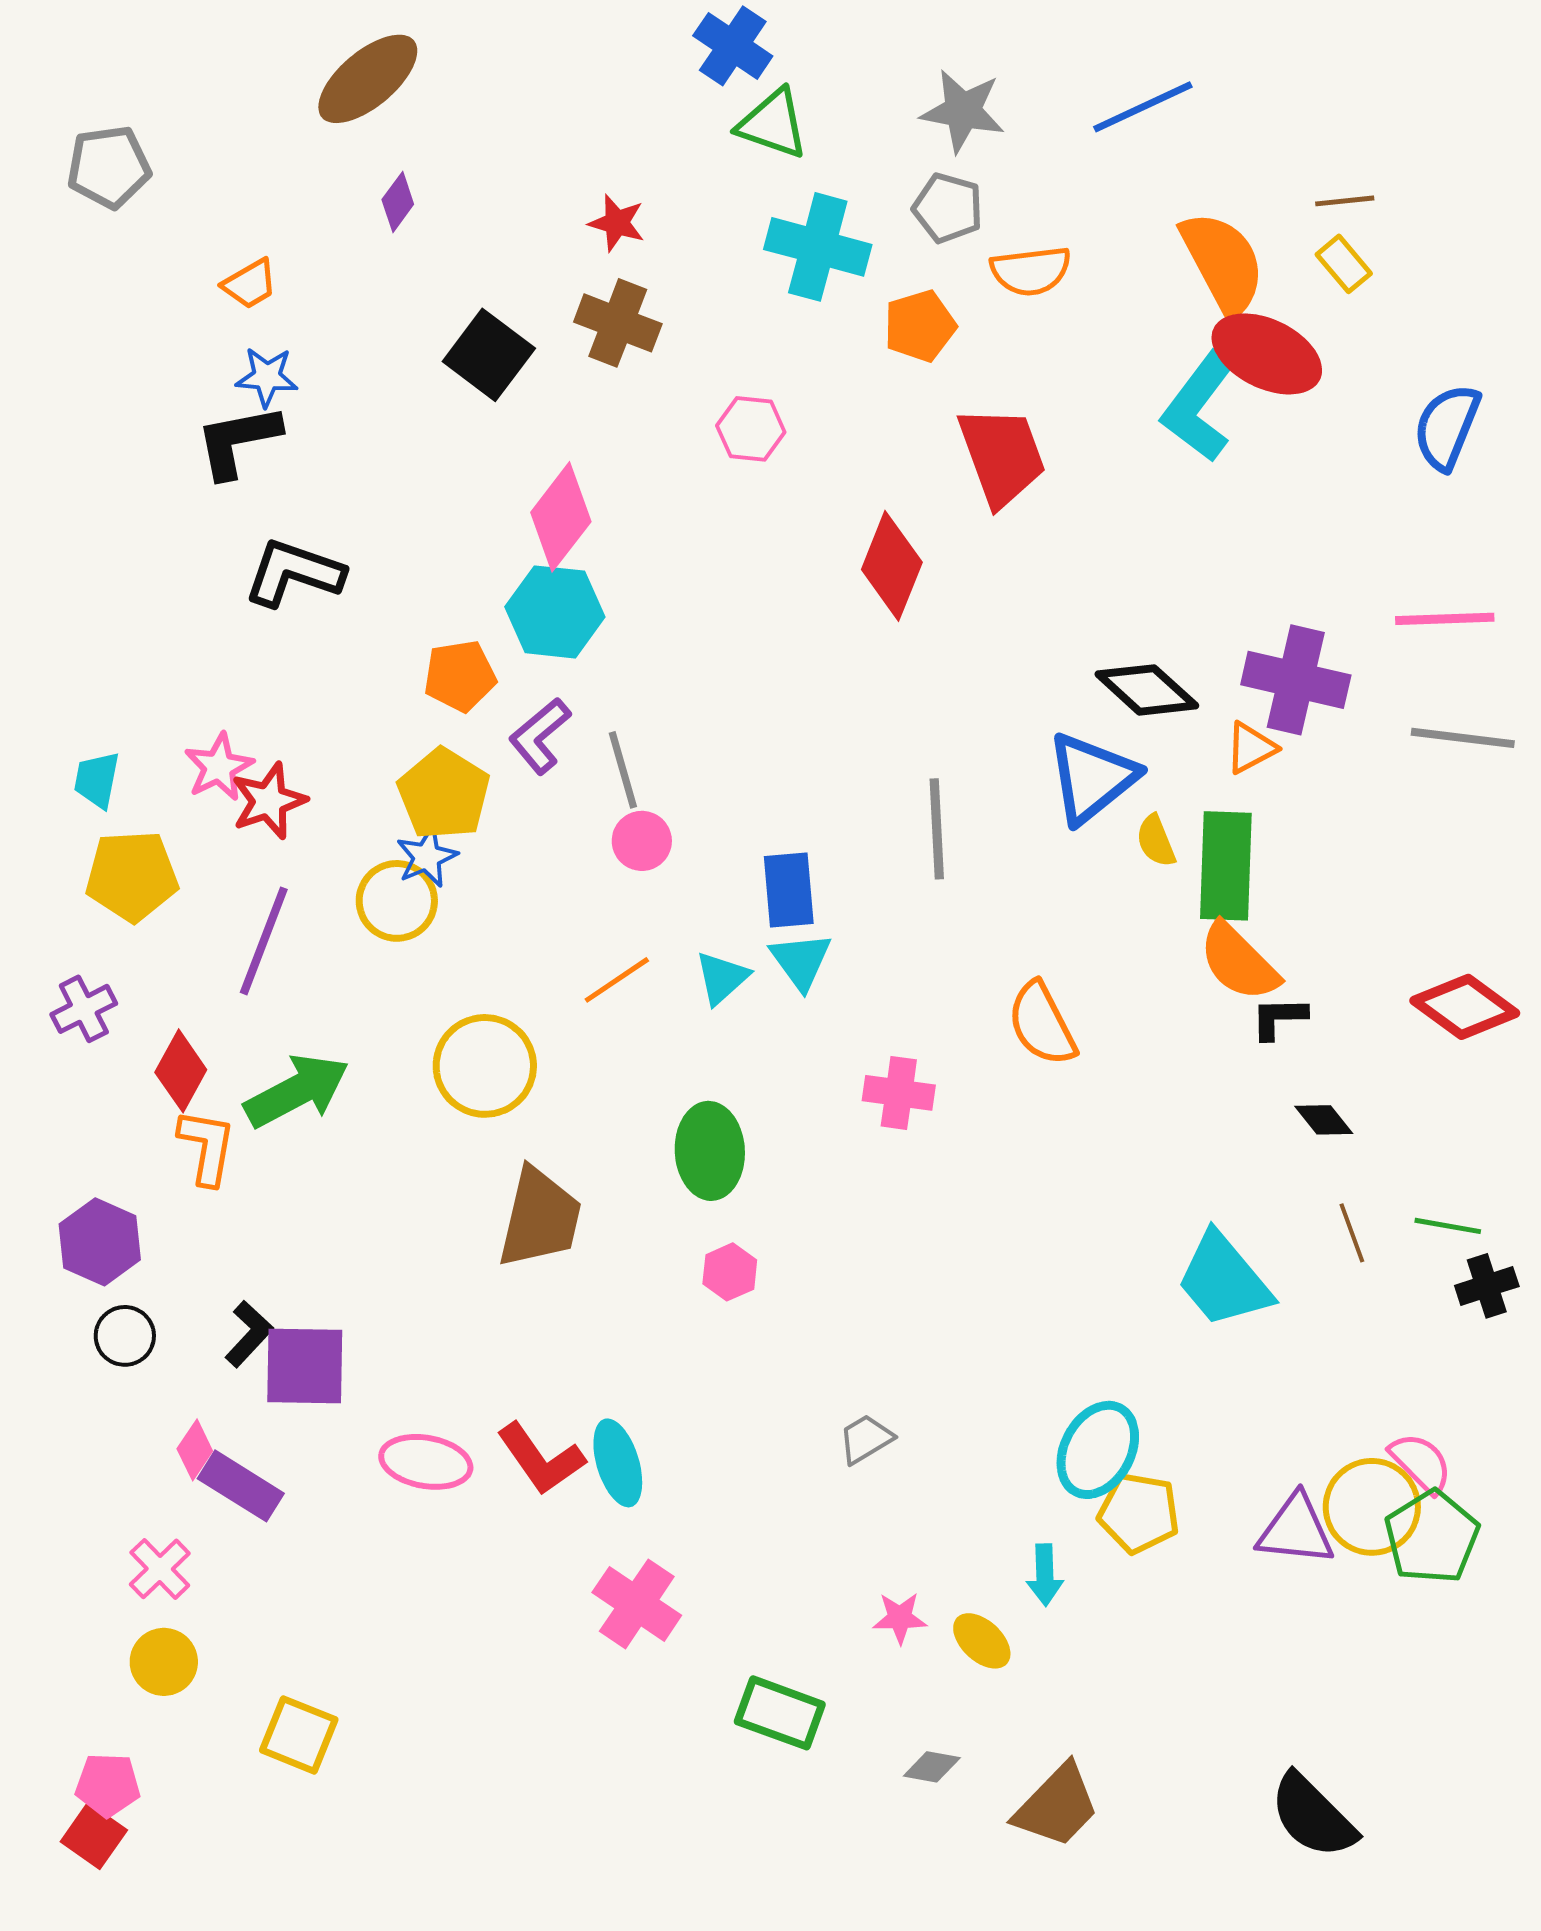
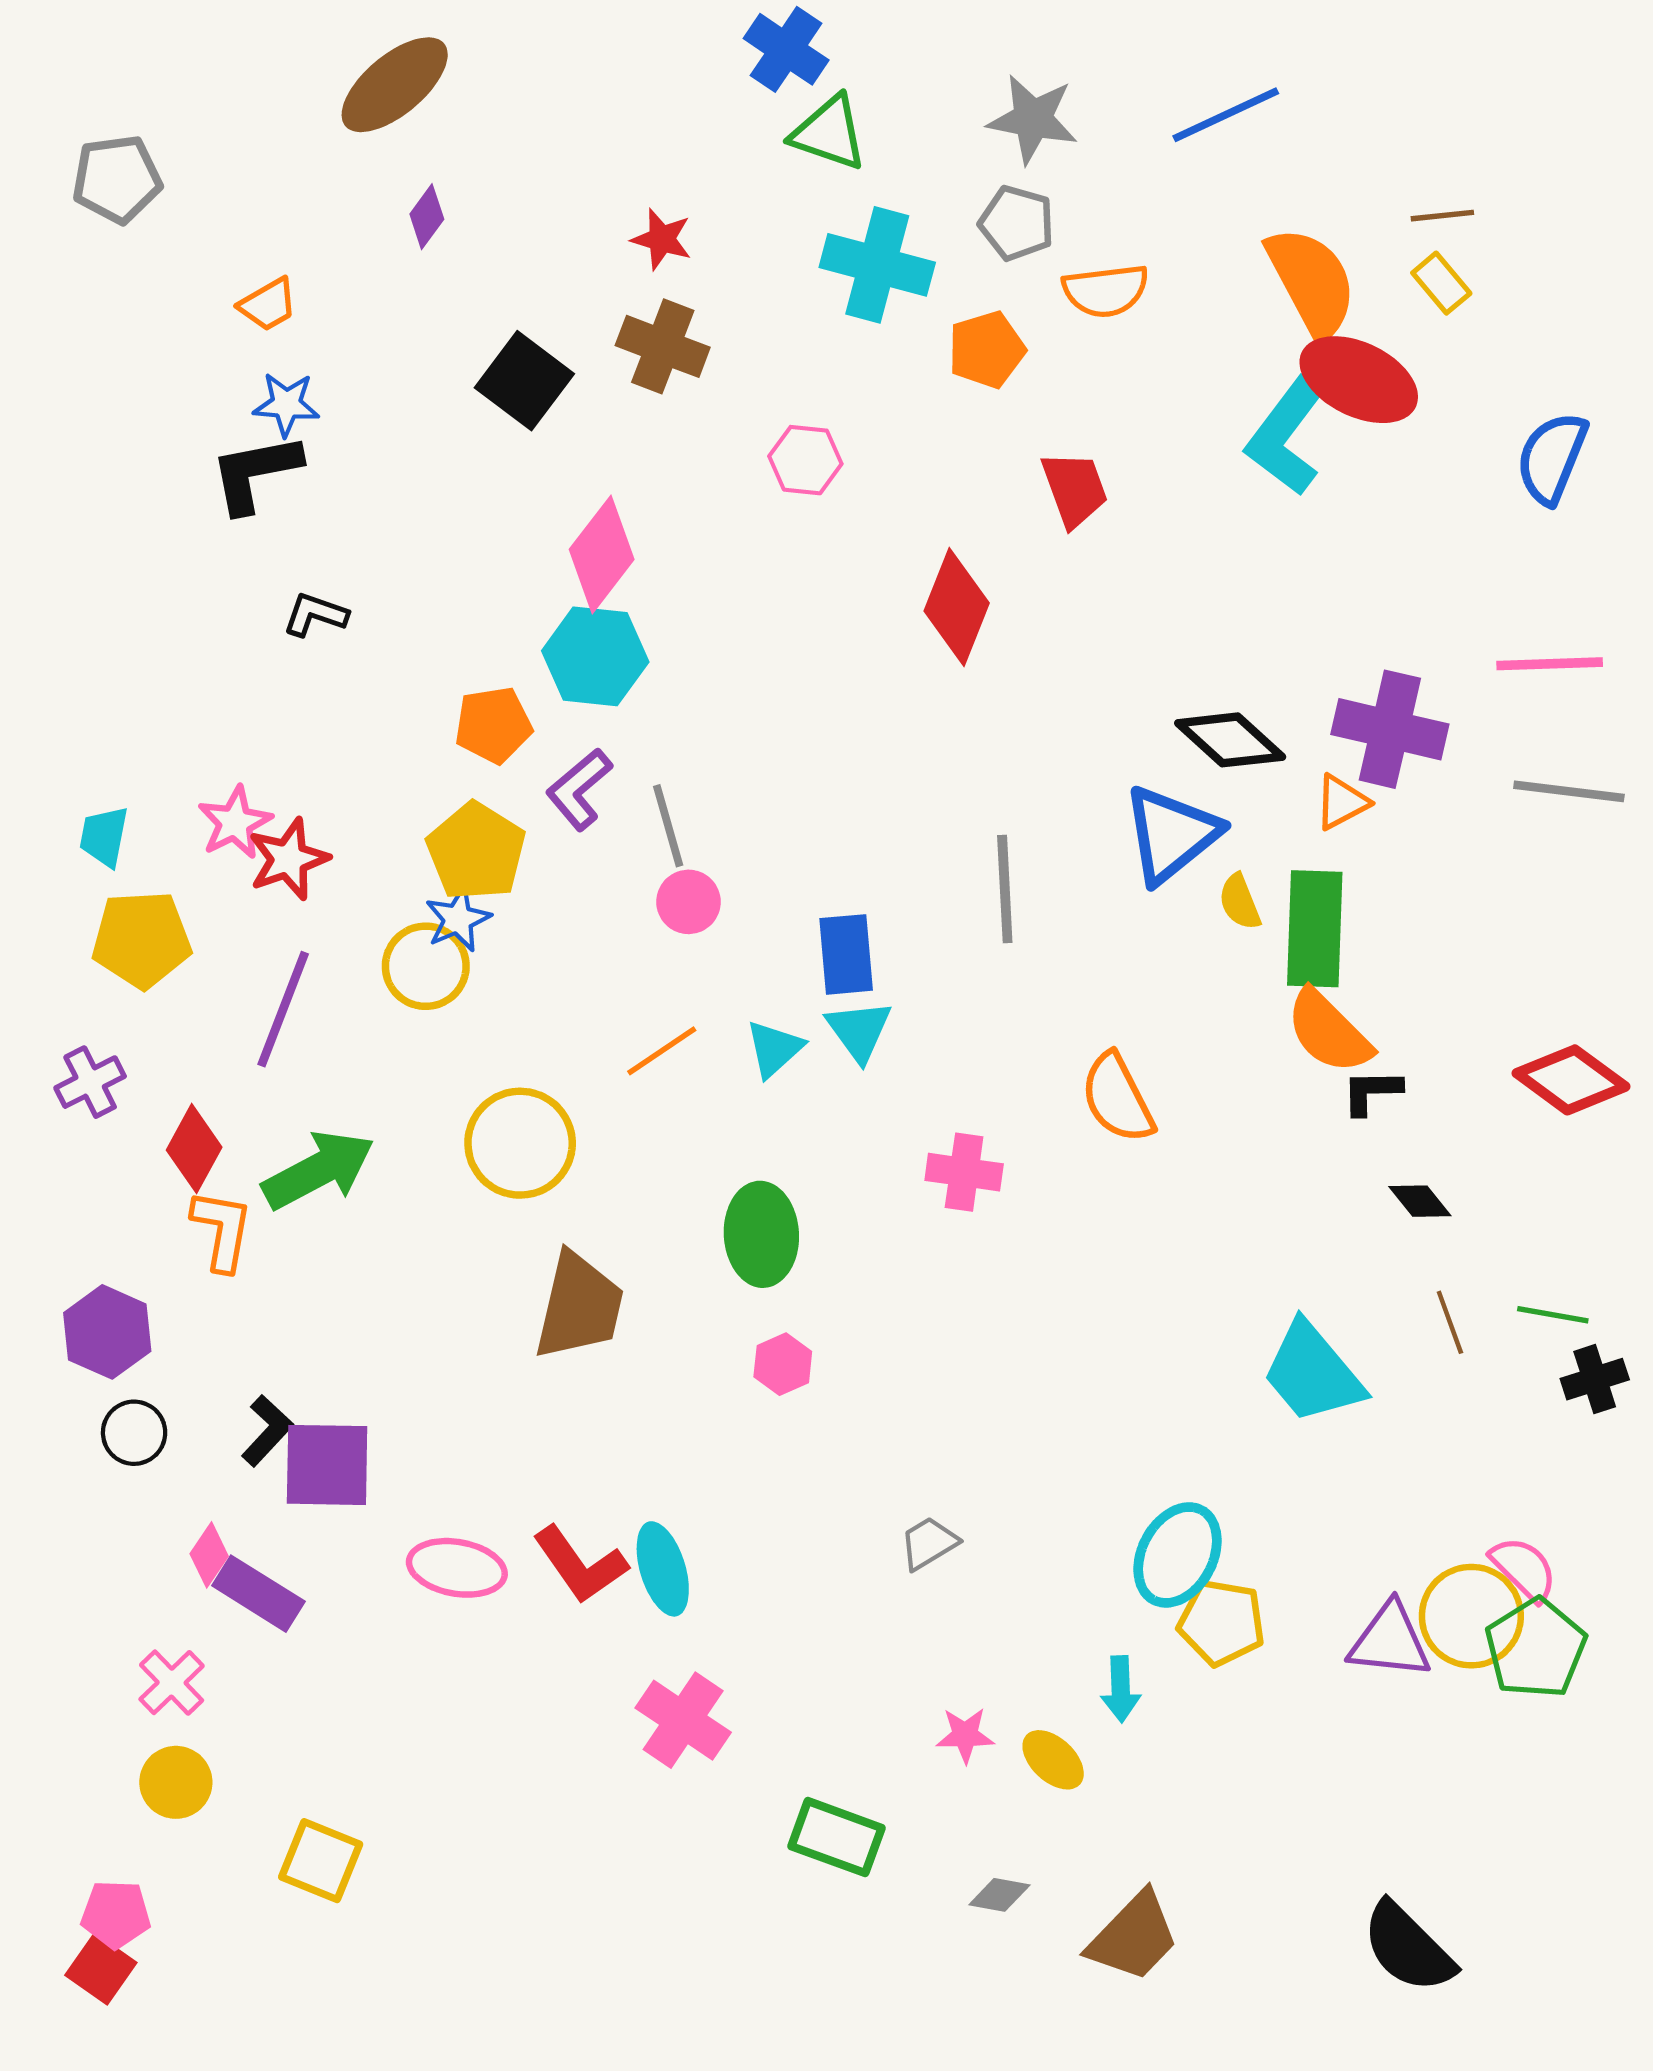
red trapezoid: (1002, 456) -> (1075, 489), size x0.7
black L-shape: (294, 573) -> (315, 614), size x0.6

